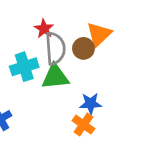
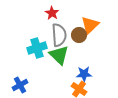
red star: (44, 29) -> (52, 13), moved
green triangle: (55, 77) -> (59, 55), turned 50

